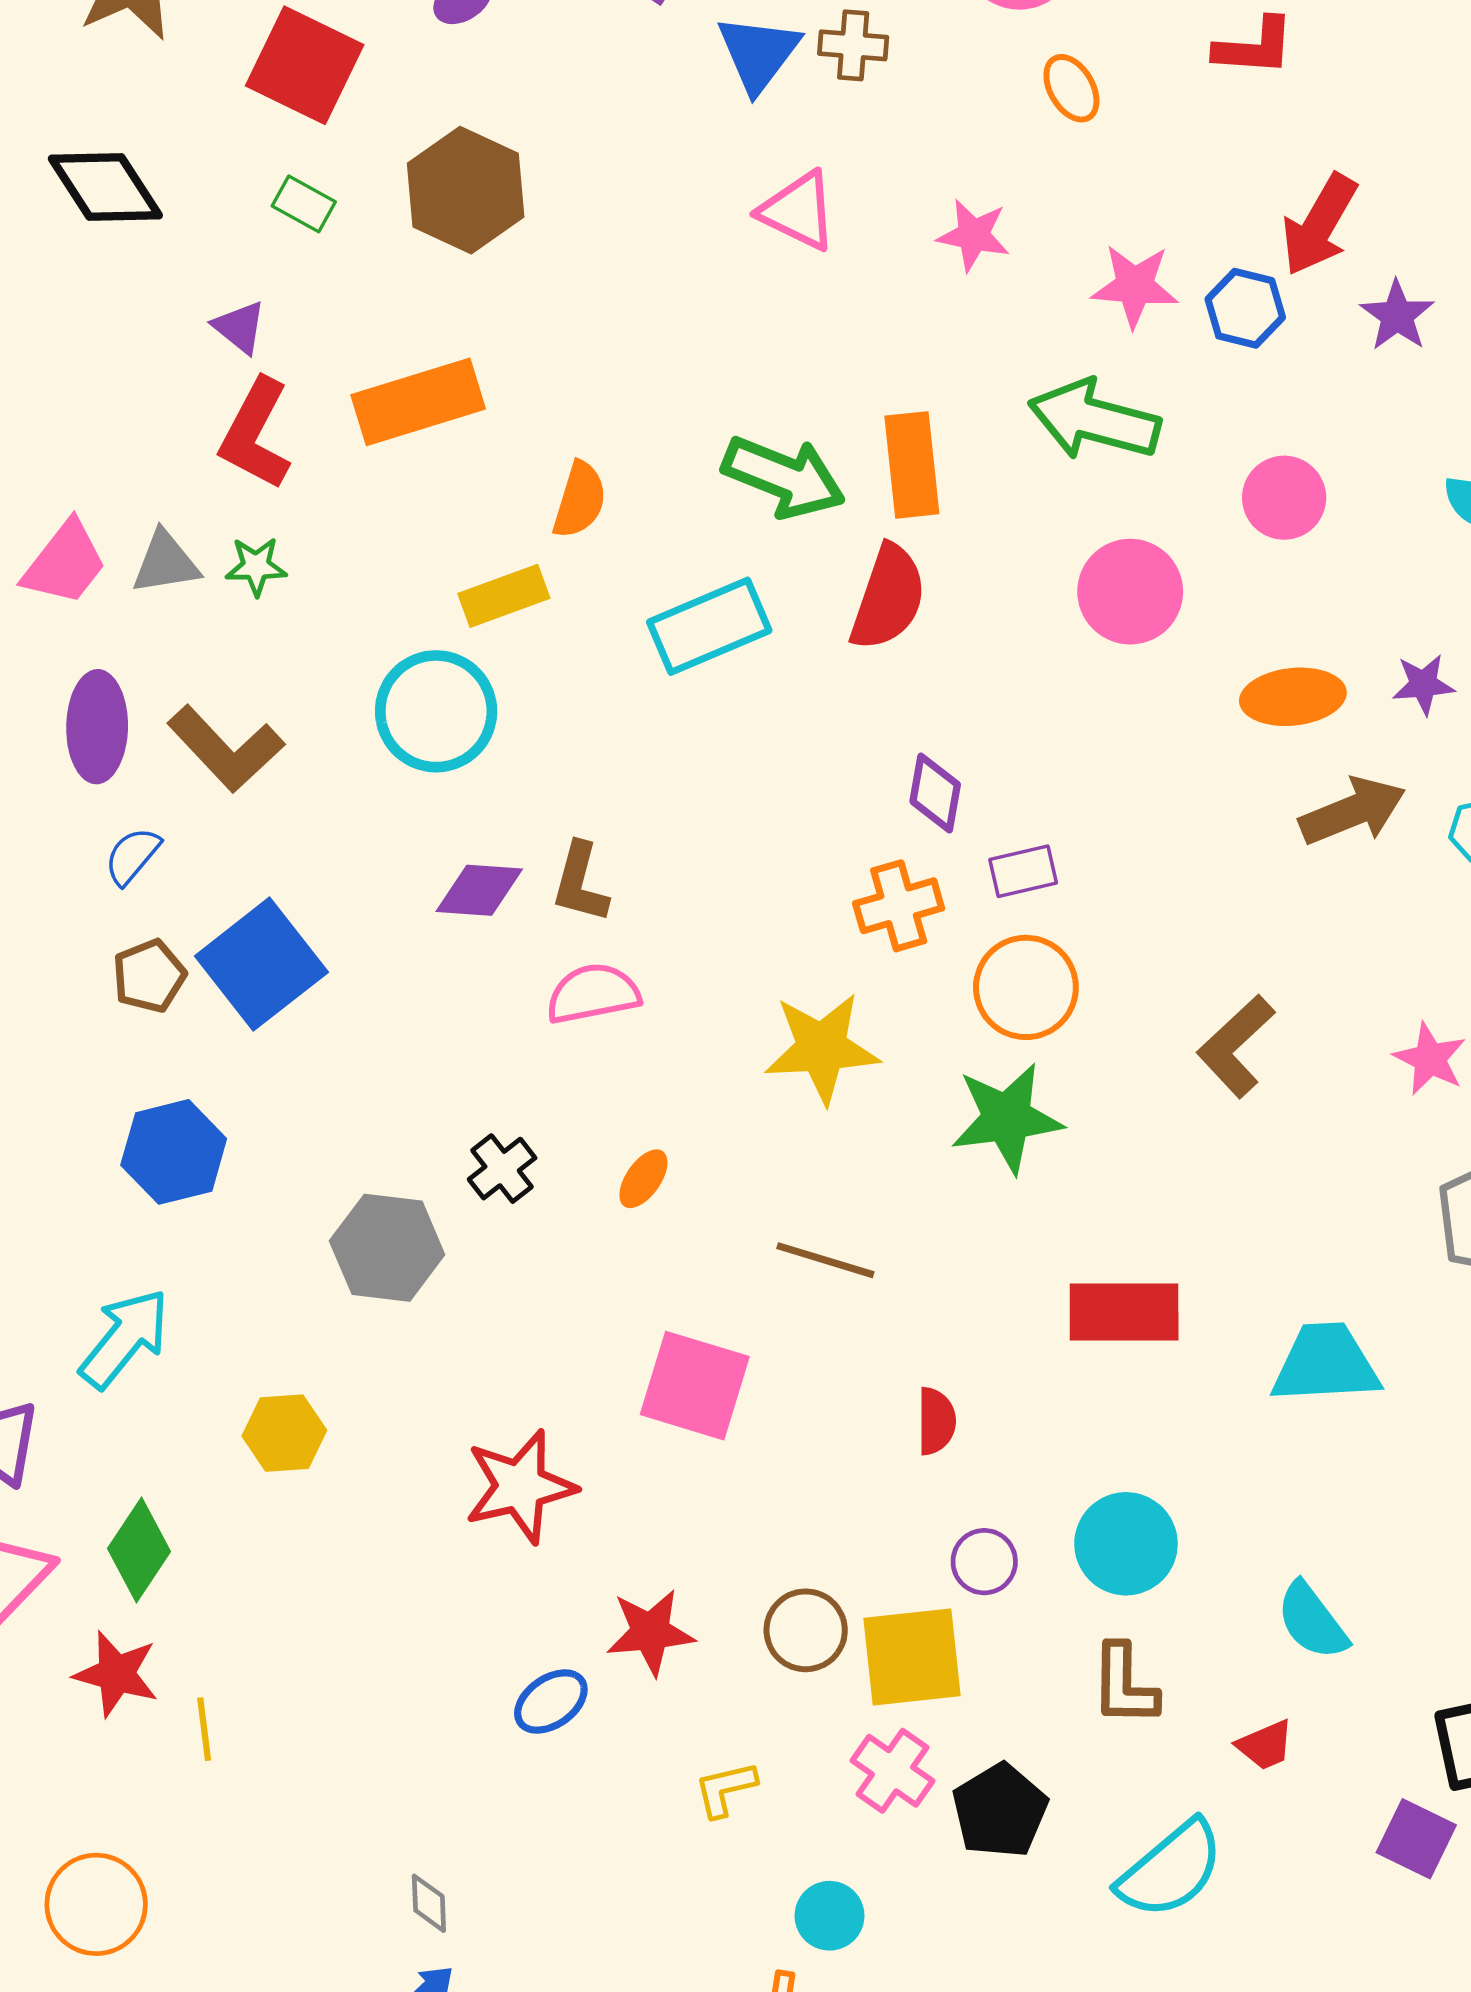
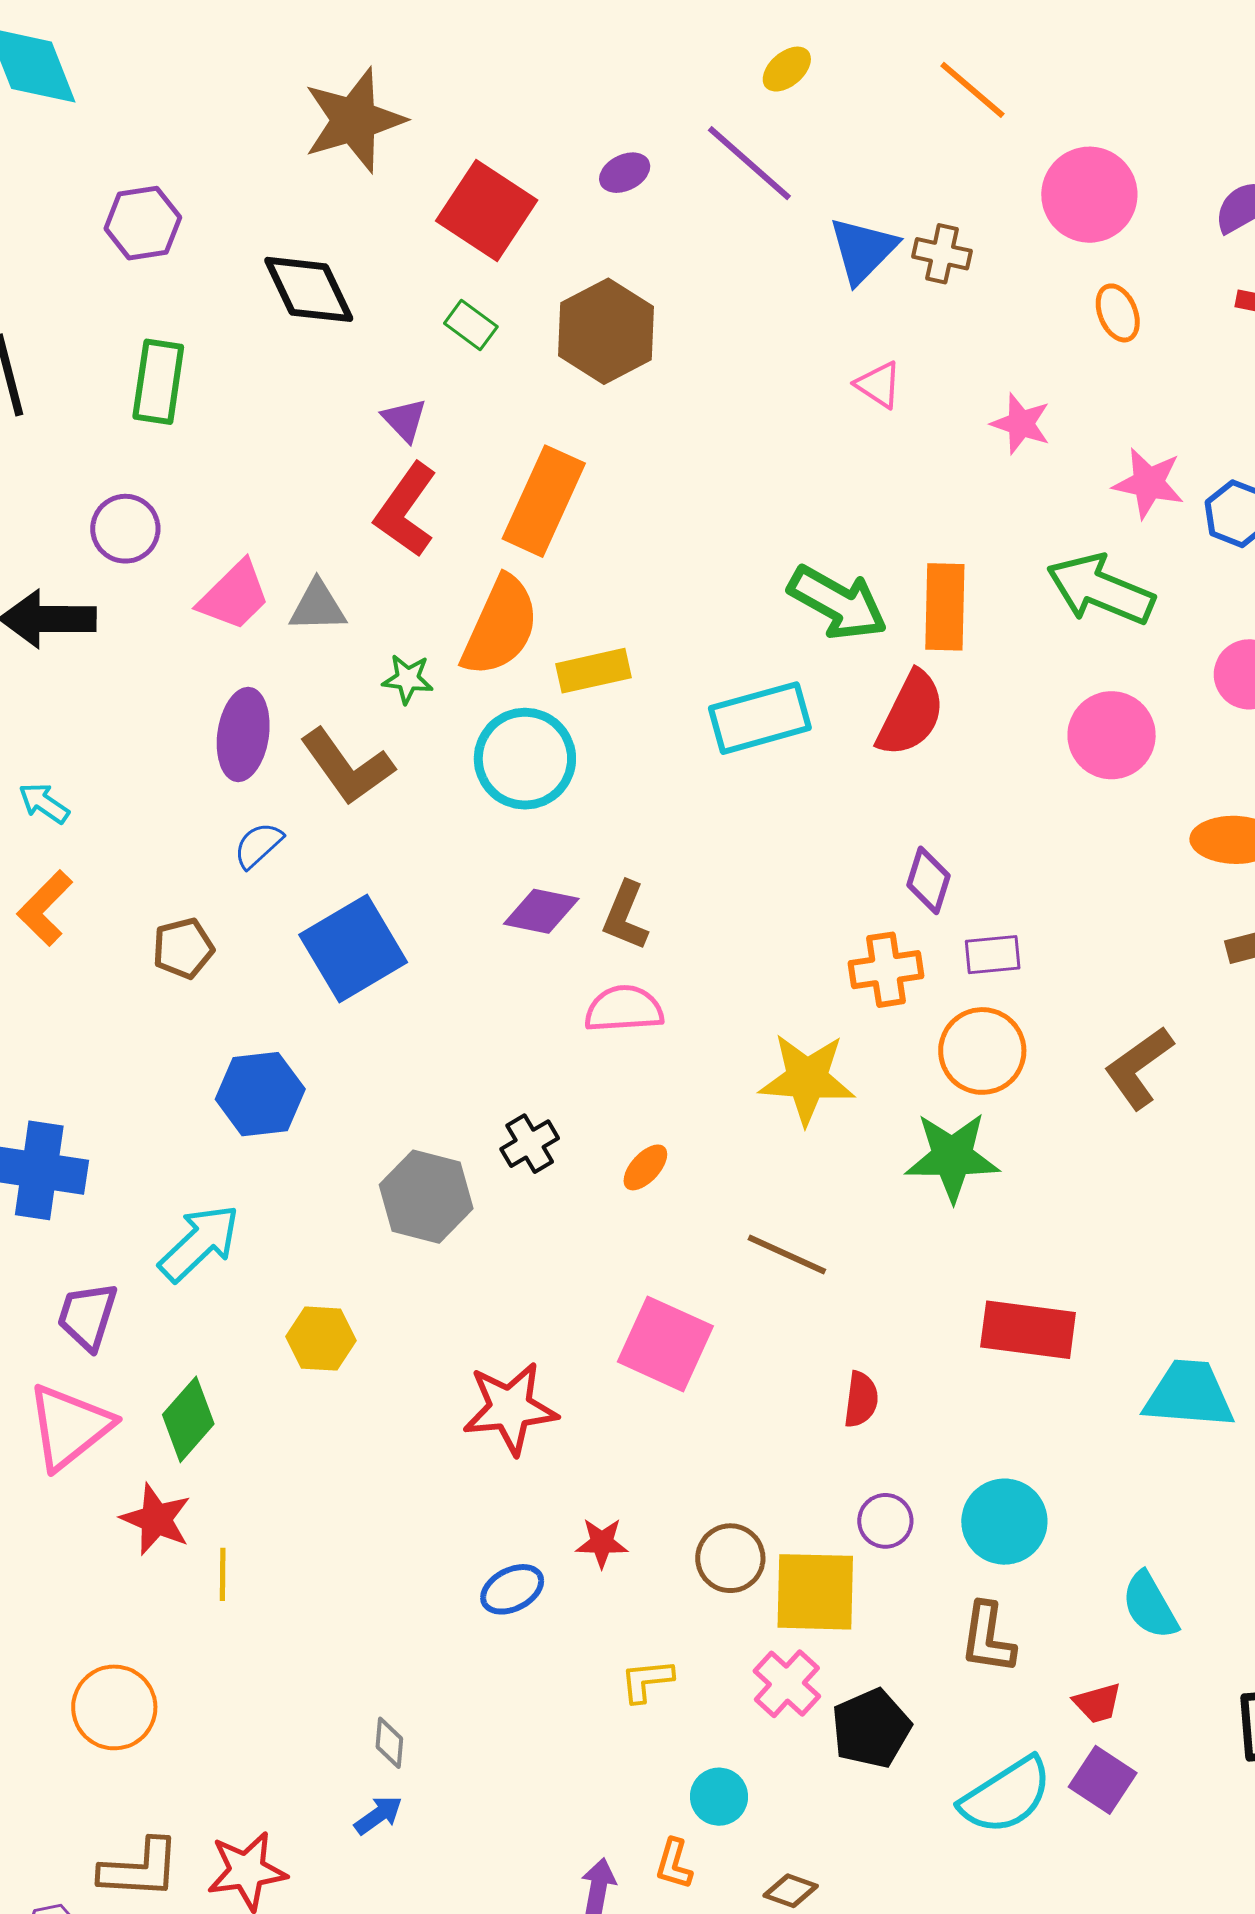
pink triangle: (798, 211) -> (879, 385), size x0.7
orange rectangle: (418, 402) -> (544, 501), turned -56
orange semicircle: (580, 500) -> (500, 626), moved, size x1.6
green star: (256, 566) -> (408, 679), moved
brown pentagon: (149, 976) -> (183, 948), moved
brown L-shape: (1236, 1046) -> (1139, 1068), moved
red star: (650, 1632) -> (602, 1543), size x0.7
purple square: (1416, 1839) -> (1103, 1780), moved

